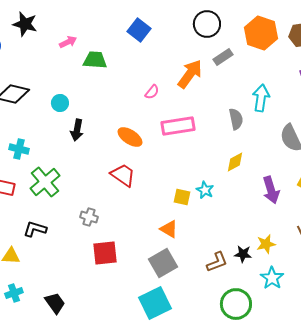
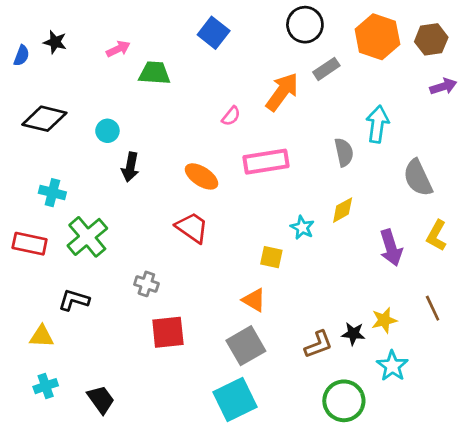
black star: (25, 24) -> (55, 42), moved, size x0.7
cyan star: (205, 190) -> (302, 228), moved

